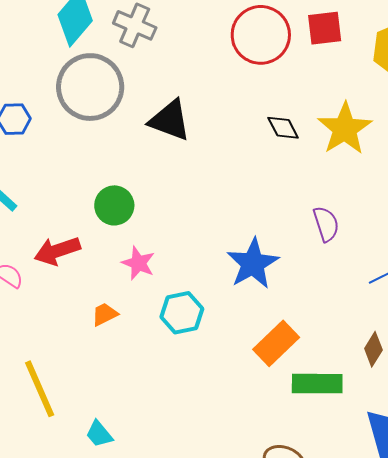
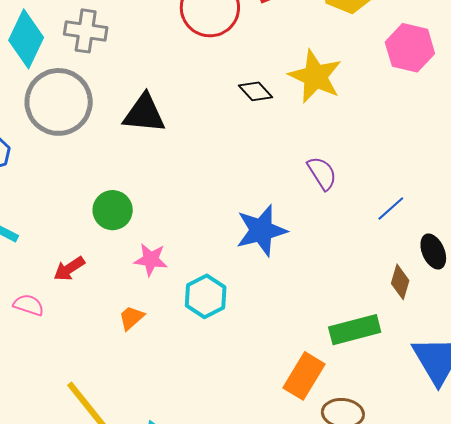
red arrow: (57, 251) -> (69, 269), size x0.7
blue star: (253, 264) -> (261, 230), turned 30
orange rectangle: (276, 343) -> (304, 376), moved

